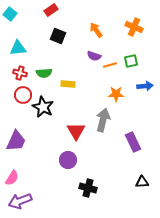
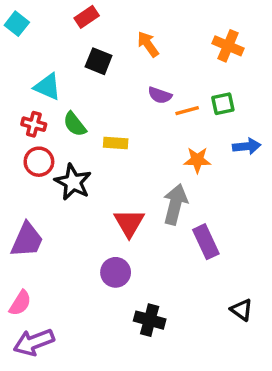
orange arrow: (96, 30) -> (148, 44), moved
cyan triangle: (18, 48) -> (47, 87), moved, turned 30
green semicircle: (44, 73) -> (75, 124), turned 56
purple rectangle: (133, 142) -> (206, 242), moved
black triangle: (142, 182) -> (242, 310), turned 40

